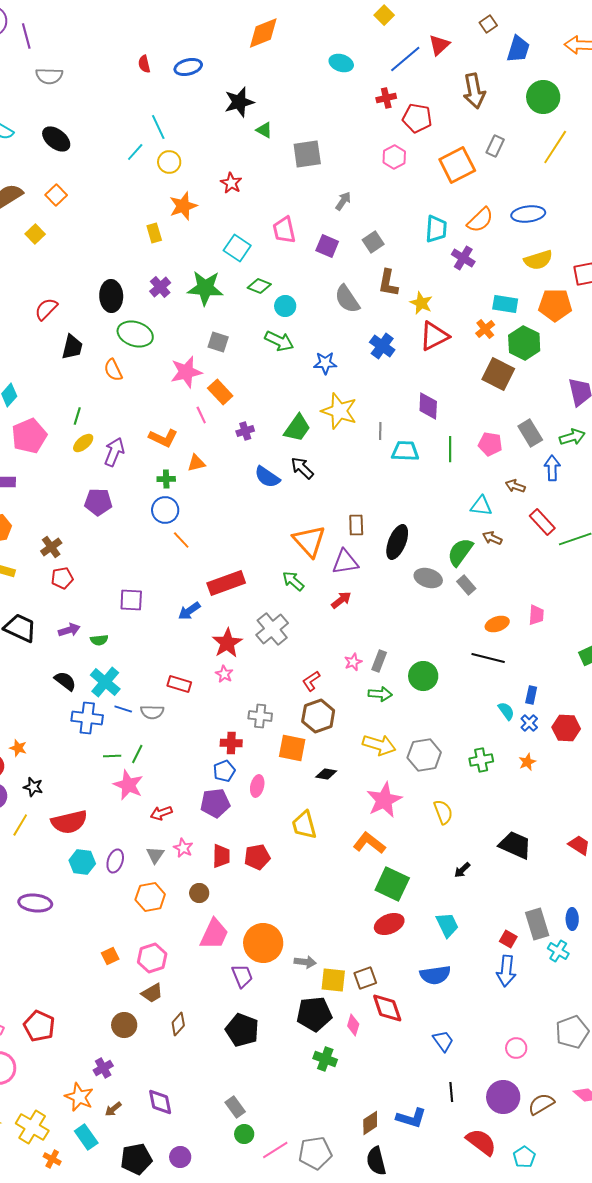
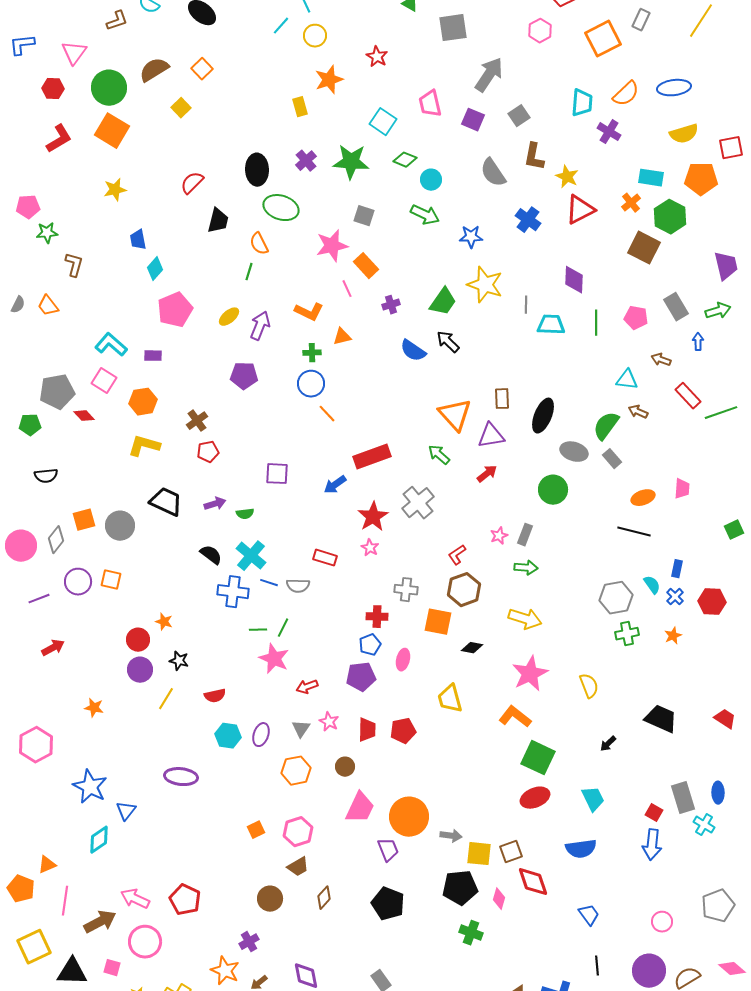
gray arrow: (343, 201) -> (489, 75), size x1.8
green line: (77, 416) -> (249, 272), moved
blue arrow: (552, 468) -> (698, 342), size x0.7
green circle: (423, 676) -> (553, 490), moved
gray hexagon: (424, 755) -> (616, 598), moved
red semicircle: (69, 822) -> (215, 696), size x0.6

